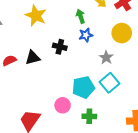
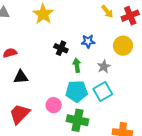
green arrow: (81, 16) -> (77, 65), moved
black triangle: (33, 58) -> (21, 77), moved
green cross: (89, 116) -> (77, 120), size x1.5

